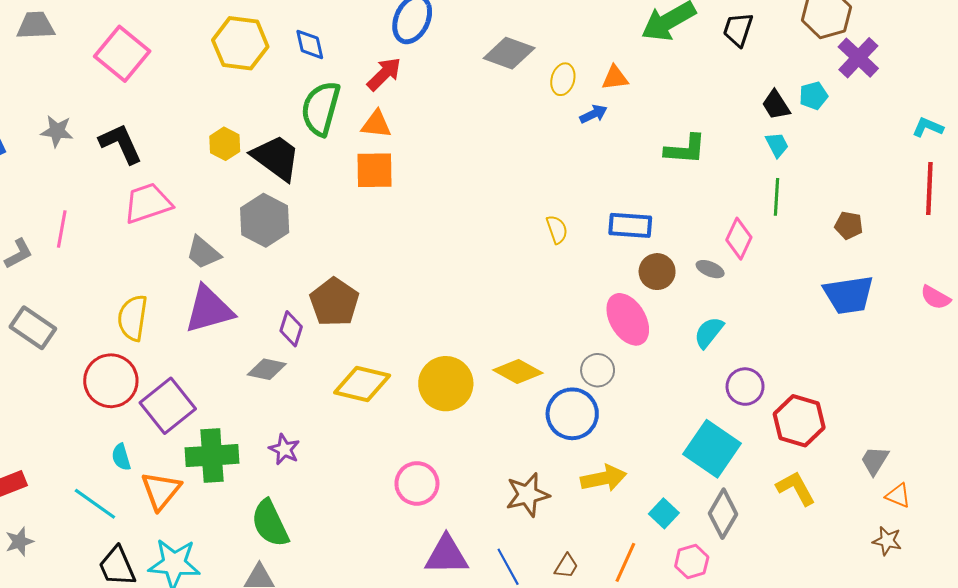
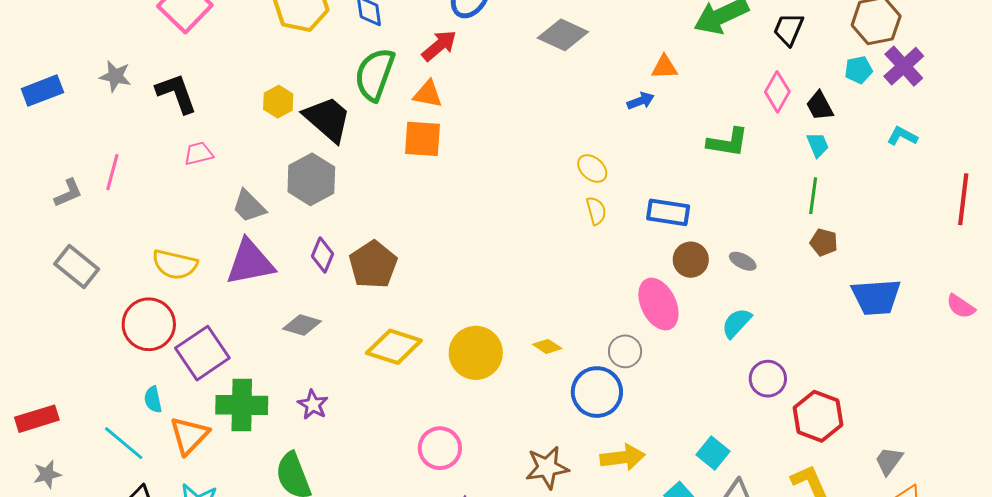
yellow ellipse: (563, 79) -> (592, 168), moved, turned -68
cyan pentagon: (813, 96) -> (859, 70), moved
cyan L-shape: (928, 127) -> (902, 136), moved
pink trapezoid: (148, 203) -> (198, 154), size x0.6
brown pentagon: (849, 225) -> (824, 242), moved
pink diamond: (739, 239) -> (777, 92), moved
yellow semicircle: (133, 318) -> (175, 265), turned -90
purple diamond: (291, 329) -> (323, 255), moved
yellow diamond: (518, 371) -> (547, 346), size x0.6
cyan square: (712, 449) -> (713, 453), moved, size x0.6

